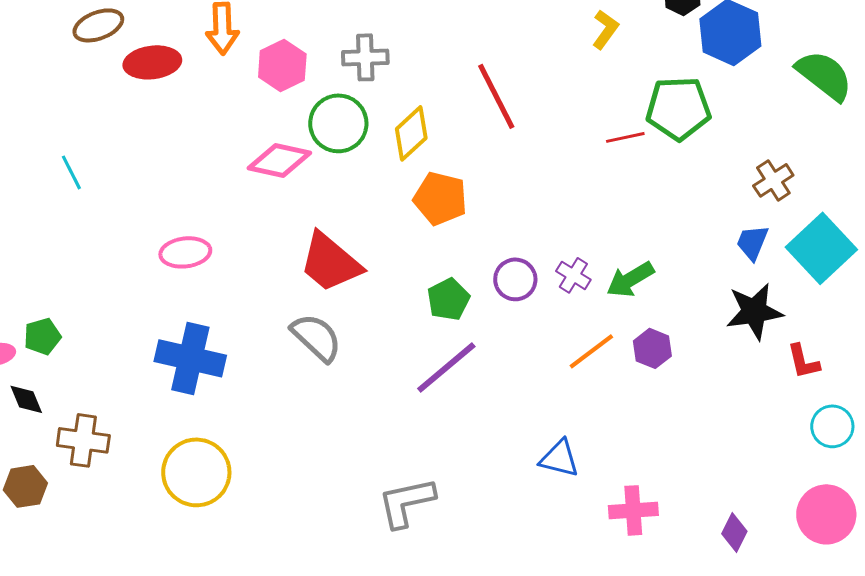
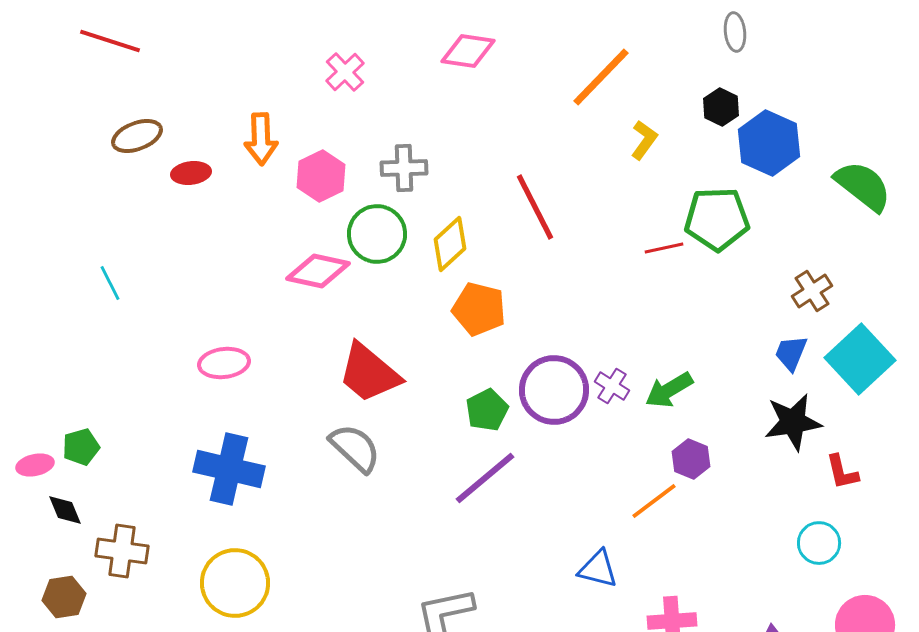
red ellipse: (152, 62) -> (191, 173), size x0.7
purple circle: (515, 279) -> (554, 390), size x1.6
orange line: (591, 351) -> (654, 501), moved
cyan circle: (832, 426) -> (819, 543), moved

